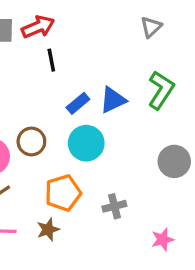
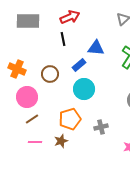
red arrow: (38, 27) -> (70, 17), moved
blue triangle: (113, 100) -> (96, 48), moved, turned 30
brown circle: (31, 141) -> (50, 74), moved

